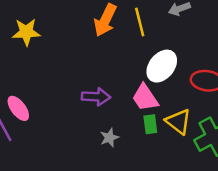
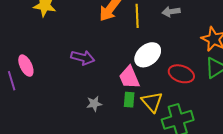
purple arrow: (96, 97) -> (83, 58), moved

